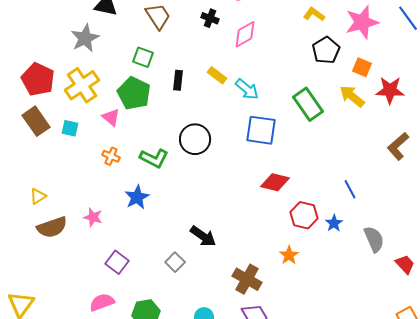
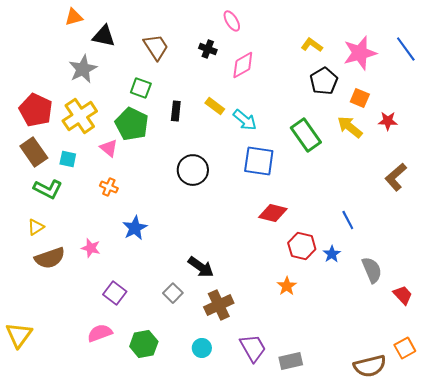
red star: (390, 90) -> (388, 121), size x0.7
green L-shape: (154, 158) -> (48, 189), moved
brown cross: (247, 279) -> (219, 305), moved, turned 36

